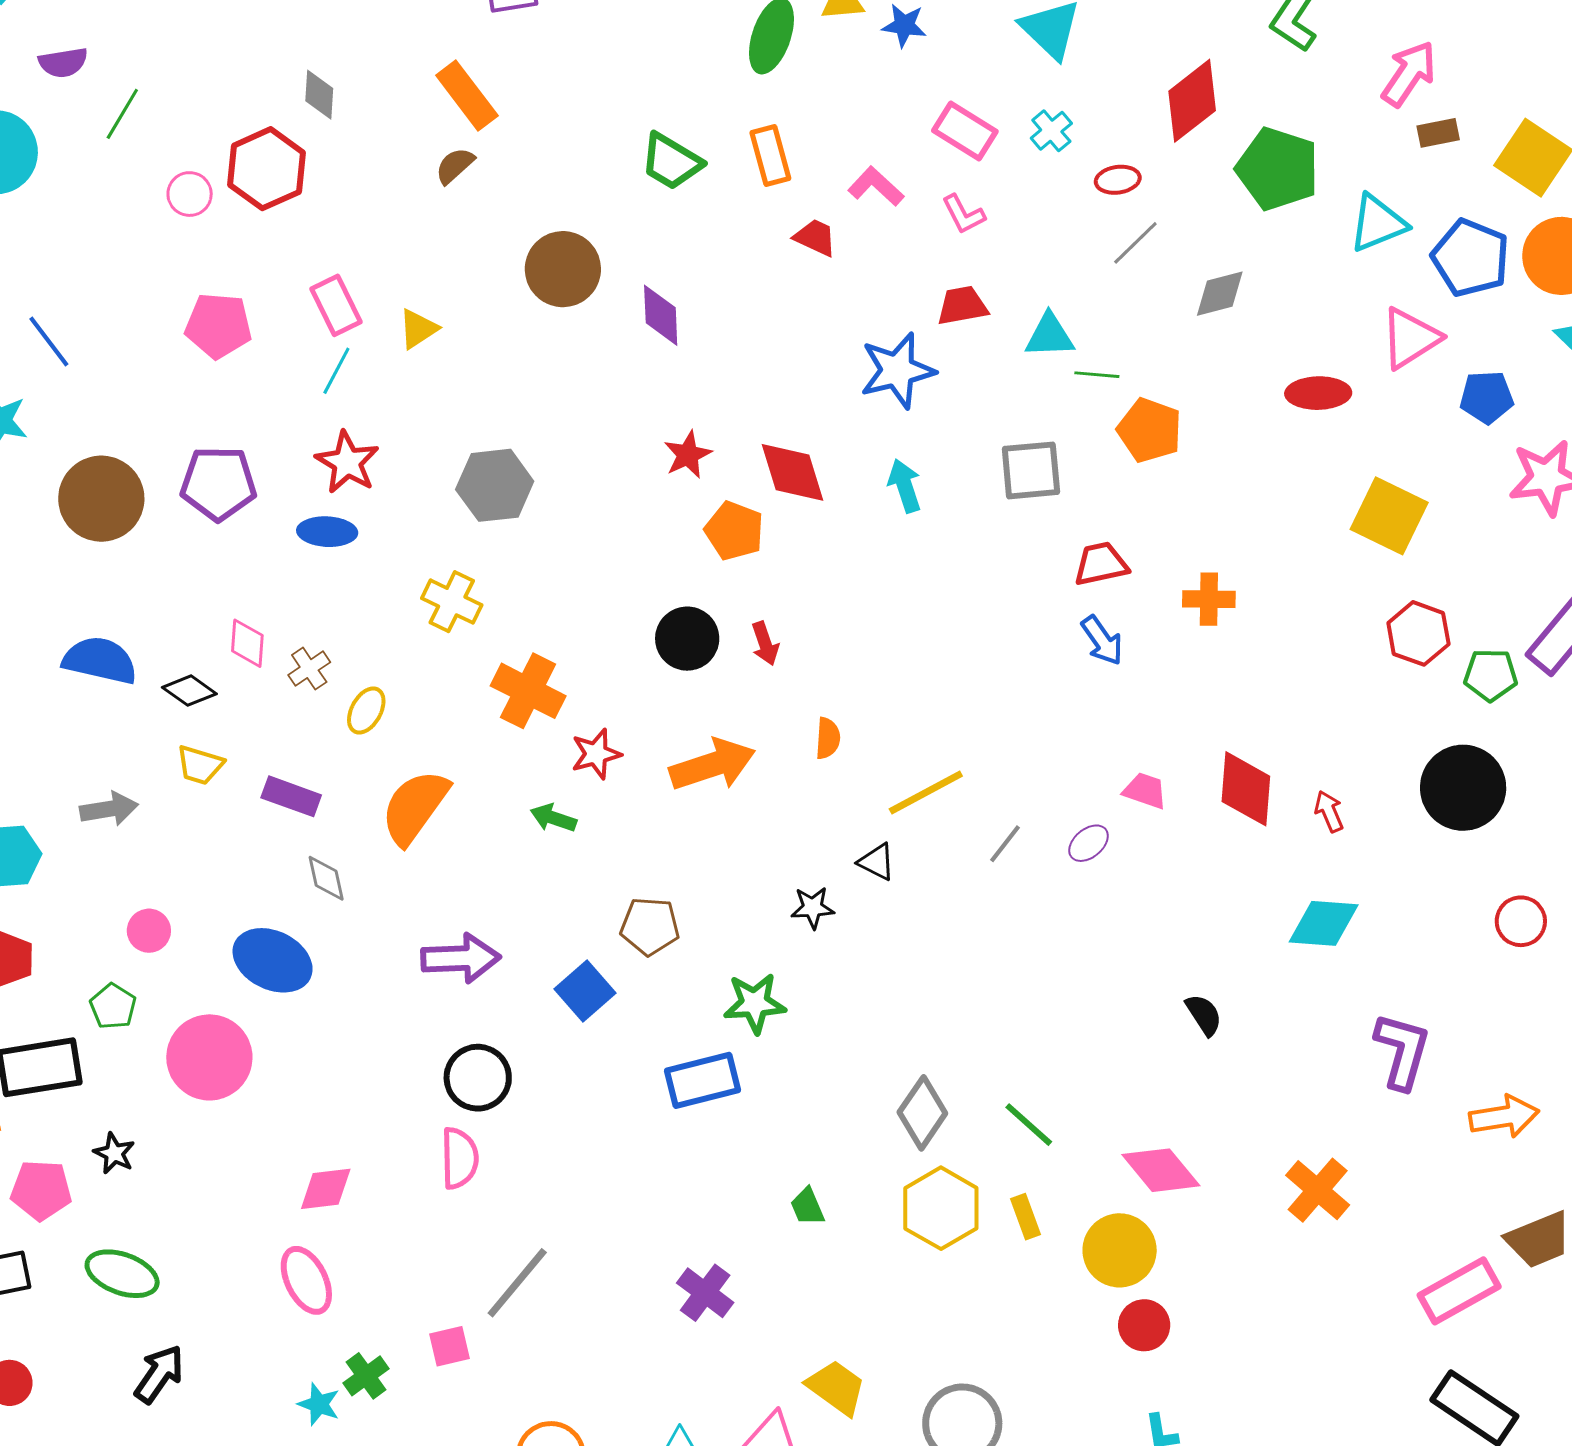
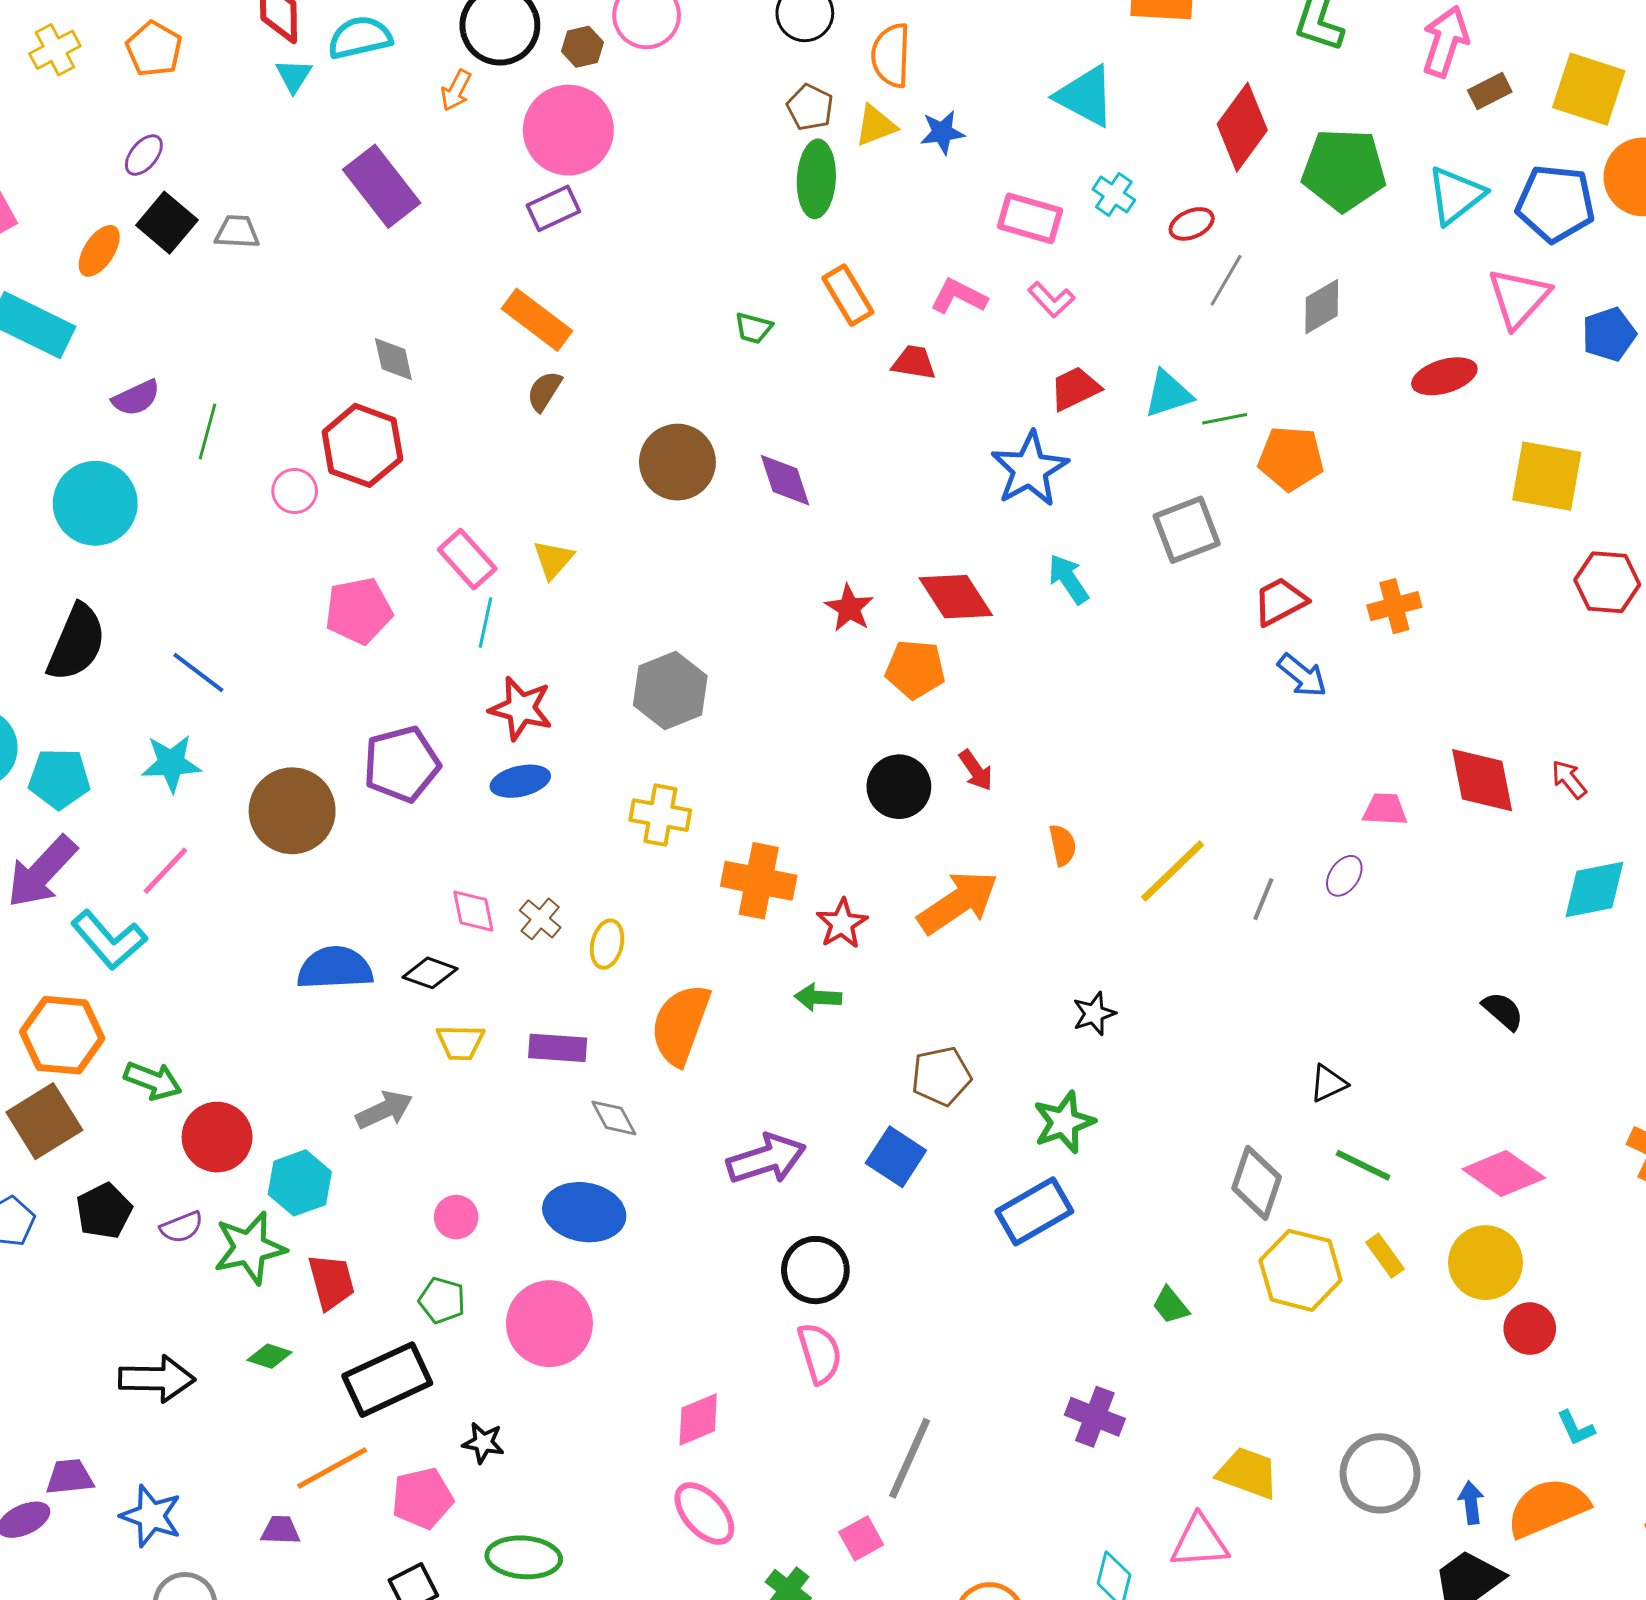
green trapezoid: (671, 162) -> (753, 328), size x0.6
black triangle: (877, 862) -> (1328, 1083), moved, turned -36

